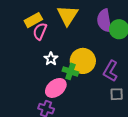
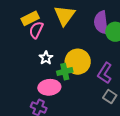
green cross: (70, 71) -> (65, 72), turned -35
pink ellipse: (56, 88) -> (49, 87), turned 30
gray square: (117, 94) -> (110, 96), turned 32

